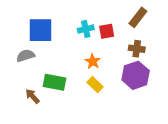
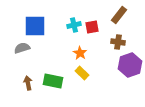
purple hexagon: (136, 75) -> (130, 65), moved
green rectangle: (54, 82) -> (53, 81), moved
brown arrow: (32, 96) -> (28, 83), turned 32

